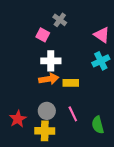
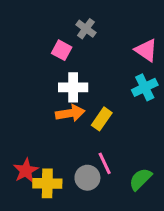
yellow rectangle: (71, 83) -> (102, 119), turned -56
gray circle: (47, 111) -> (87, 178), moved
green semicircle: (98, 125) -> (140, 179), turned 60
yellow cross: (45, 131) -> (47, 183), moved

